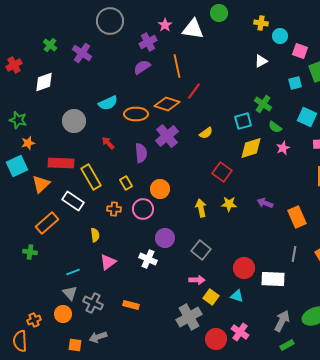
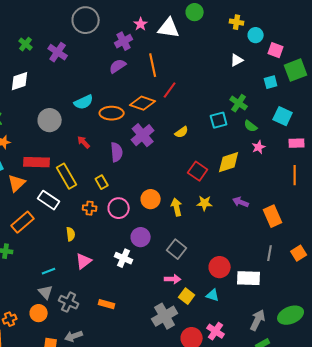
yellow diamond: (251, 148) -> (229, 162), moved
orange circle: (160, 189) -> (151, 199), moved

